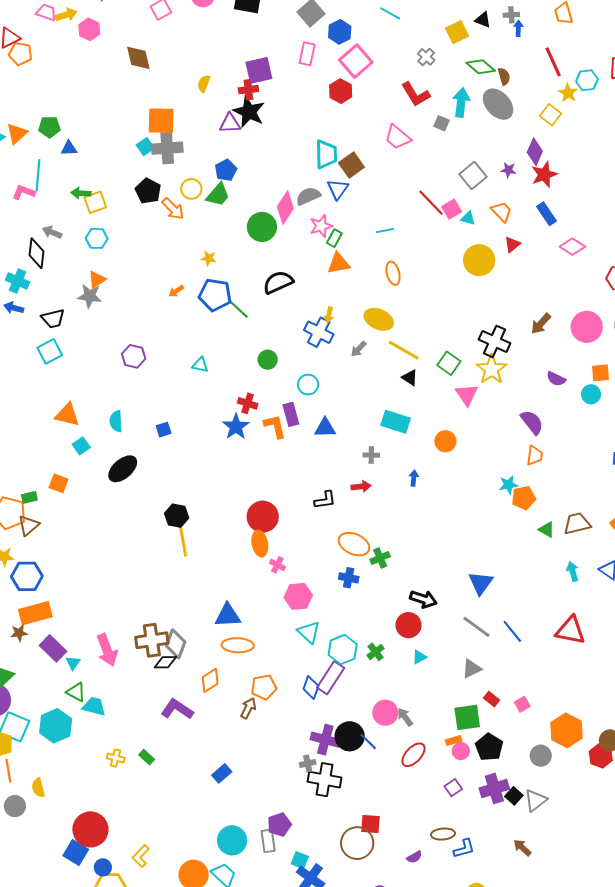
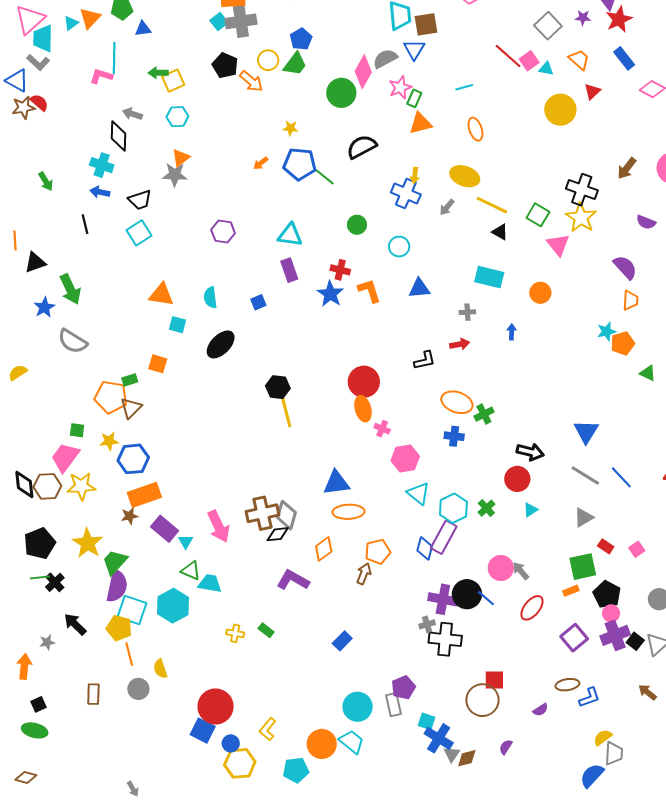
brown square: (351, 165) -> (426, 24), turned 30
cyan triangle: (200, 365) -> (290, 235), size x1.5
purple rectangle: (291, 414) -> (289, 270), moved
cyan square: (81, 446) -> (178, 325), turned -36
pink circle: (461, 751) -> (611, 613), moved
purple square: (453, 788) -> (574, 638), size x1.5

